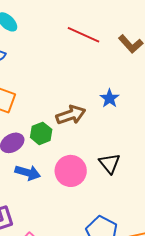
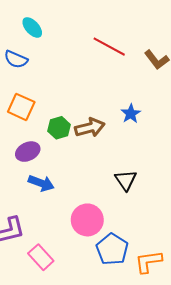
green hexagon: (41, 133) -> (59, 128), moved
pink circle: (71, 171) -> (87, 220), moved

